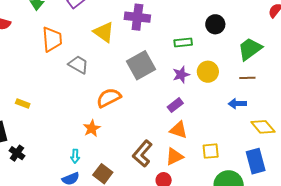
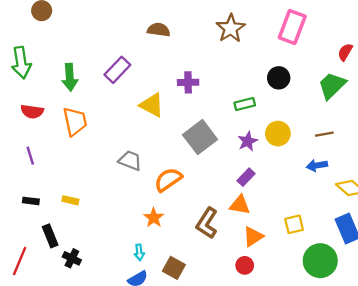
purple cross: (137, 17) -> (188, 82), size x0.7
orange trapezoid: (52, 39) -> (75, 121), moved
green trapezoid: (250, 49) -> (332, 86), moved
gray trapezoid: (78, 65) -> (130, 160), moved
orange triangle: (179, 130) -> (240, 205), moved
brown L-shape: (142, 154) -> (207, 223), moved

